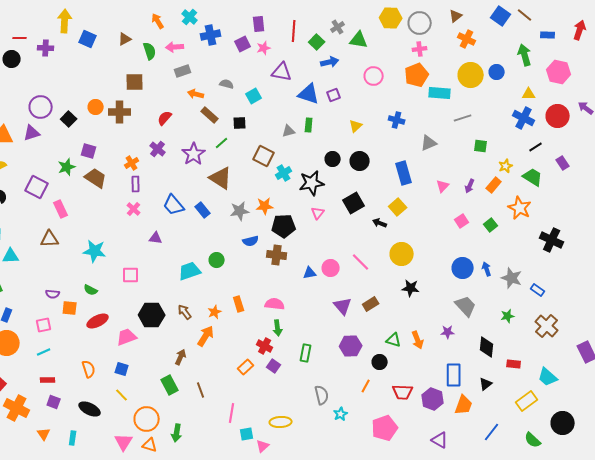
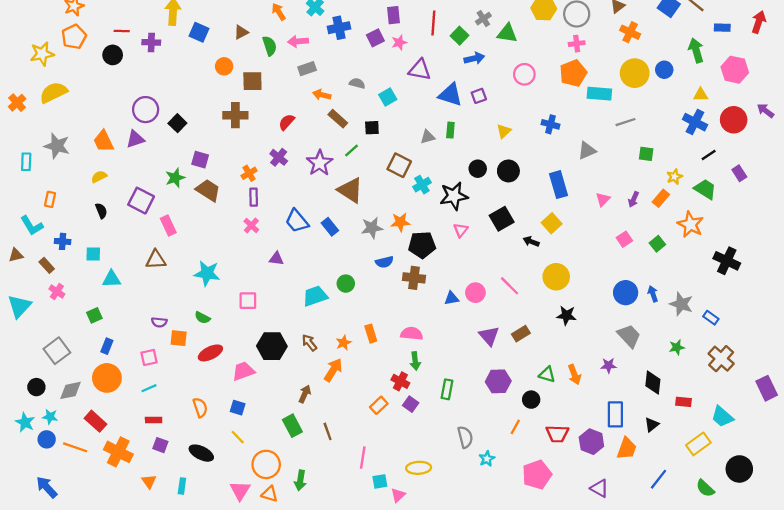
orange circle: (96, 107) -> (224, 66), moved

